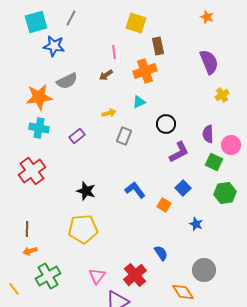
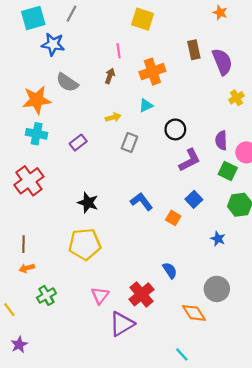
brown rectangle: (158, 46) -> (194, 50), moved
brown arrow: (106, 75) -> (110, 76), turned 144
gray semicircle: (67, 81) -> (67, 82), turned 60
blue star: (196, 224) -> (218, 239), moved
green cross: (48, 276) -> (46, 295), size x0.7

